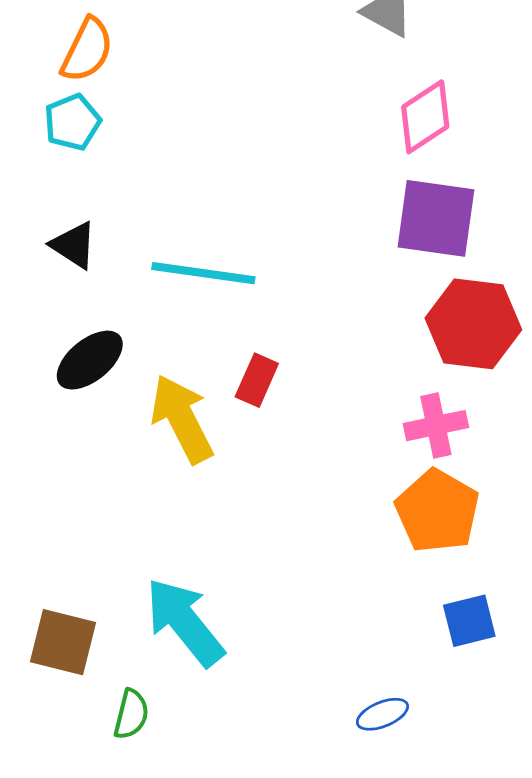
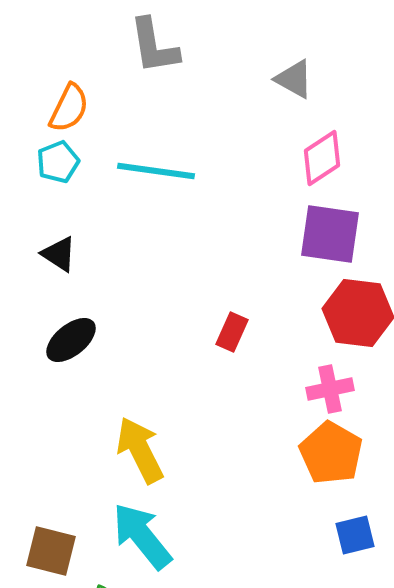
cyan line: (203, 273) -> (156, 171), moved
red rectangle: (257, 380) -> (232, 332), moved
yellow arrow: (182, 419) -> (140, 450), moved

